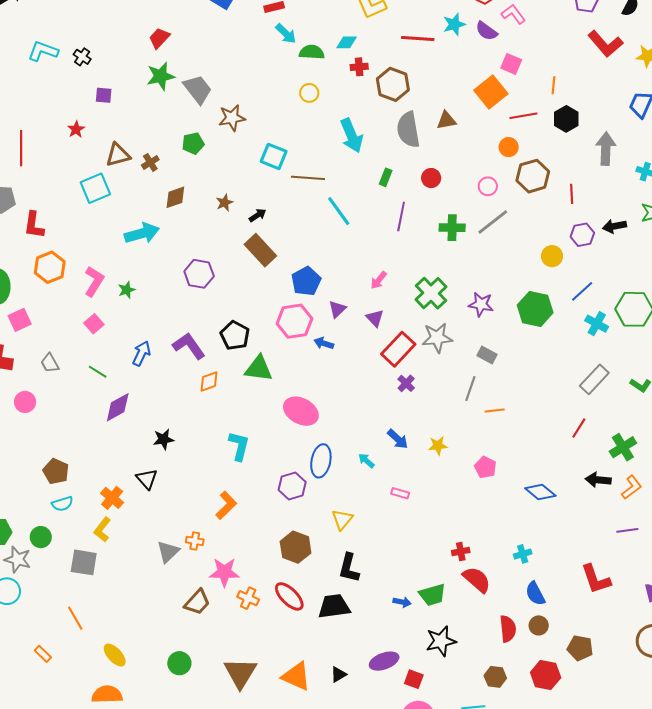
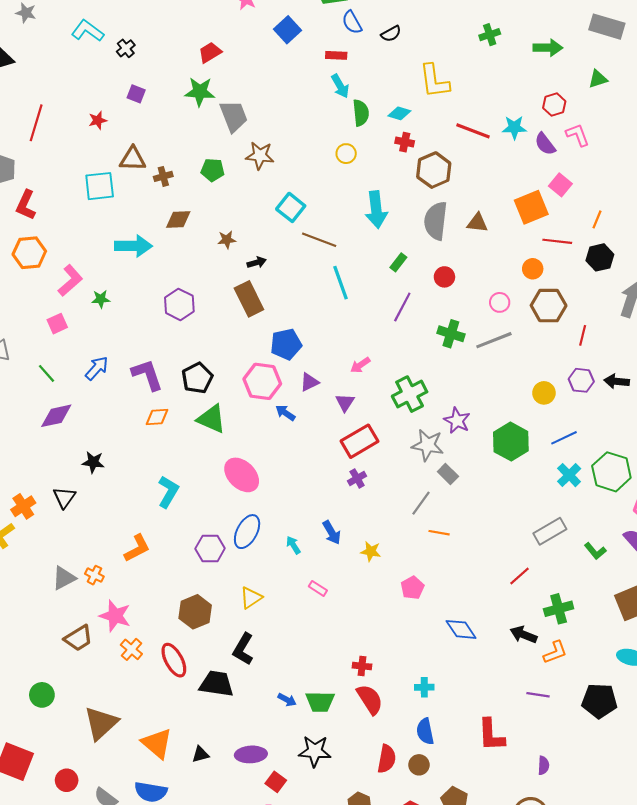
green semicircle: (312, 52) -> (361, 113), turned 65
gray star: (437, 338) -> (428, 445), moved

